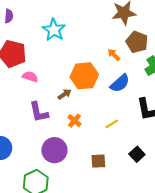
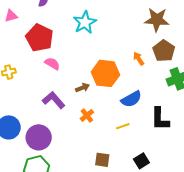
blue semicircle: (120, 83) -> (131, 99), moved
purple L-shape: (39, 112) -> (54, 100), turned 140
purple circle: (54, 150) -> (39, 137), moved

